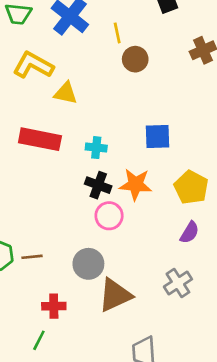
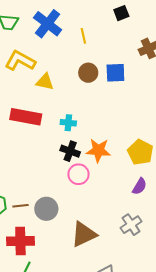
brown circle: (135, 59) -> (88, 73), moved
blue square: (158, 137) -> (115, 73), moved
gray circle: (88, 264) -> (46, 209), moved
red cross: (54, 306) -> (20, 241), moved, size x1.5

